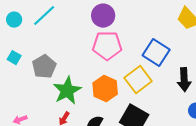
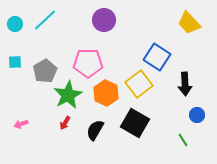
pink pentagon: (107, 46) -> (88, 63), moved
cyan square: (14, 58) -> (15, 62), turned -32

